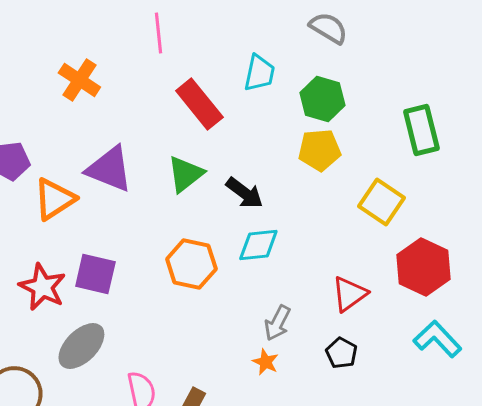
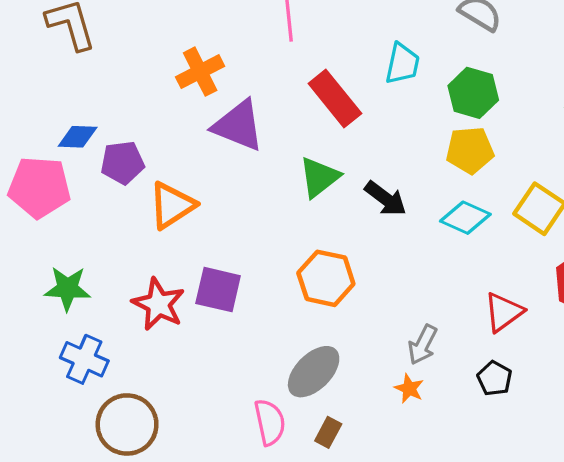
orange cross: (79, 80) -> (200, 72), turned 30
purple triangle: (109, 169) -> (238, 126), moved
cyan diamond: (258, 245) -> (465, 218), moved, turned 30
gray ellipse: (81, 346) -> (314, 372), moved

